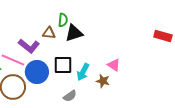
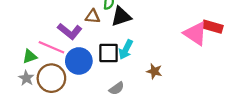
red rectangle: (163, 36) -> (213, 27), moved
pink triangle: (114, 65) -> (195, 34), moved, size x1.6
cyan arrow: (83, 72) -> (126, 50), moved

